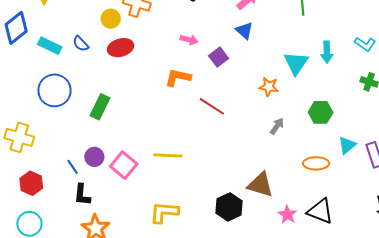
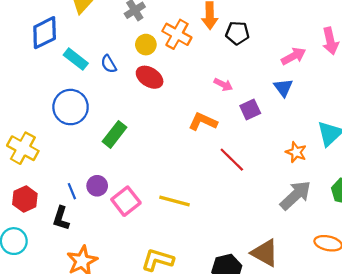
red ellipse: (121, 48) -> (150, 77), turned 35
gray arrow: (277, 126) -> (296, 195), size x1.8
black L-shape: (82, 195) -> (61, 218), moved

